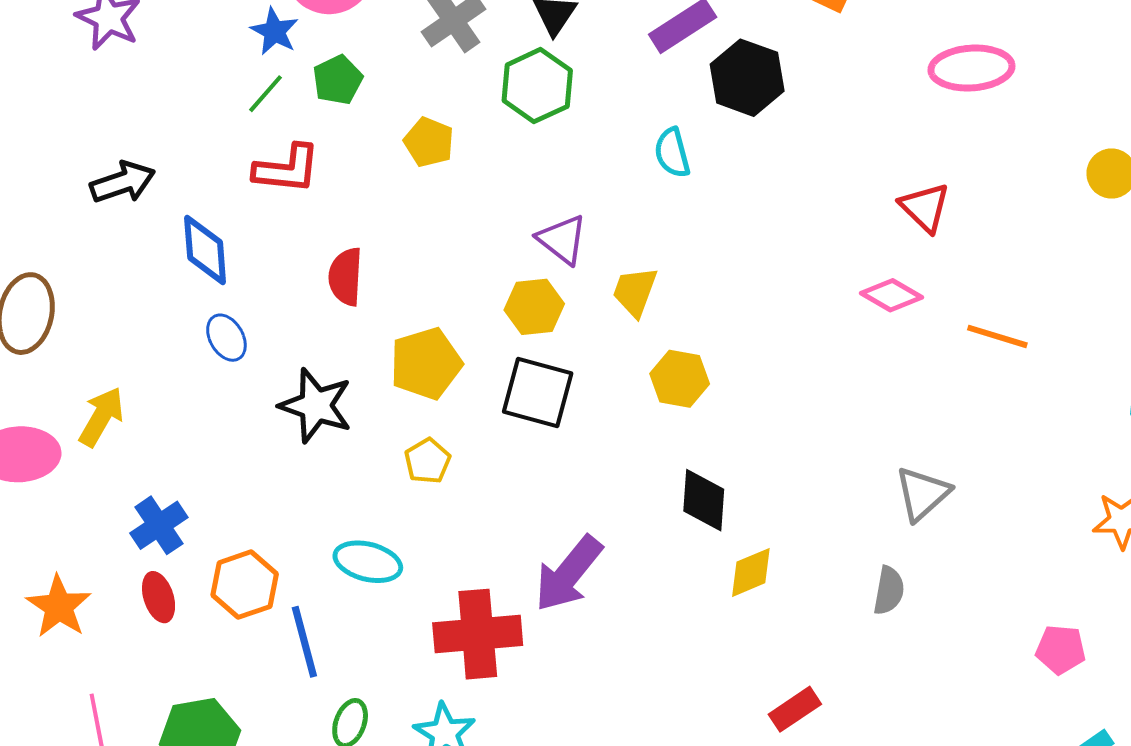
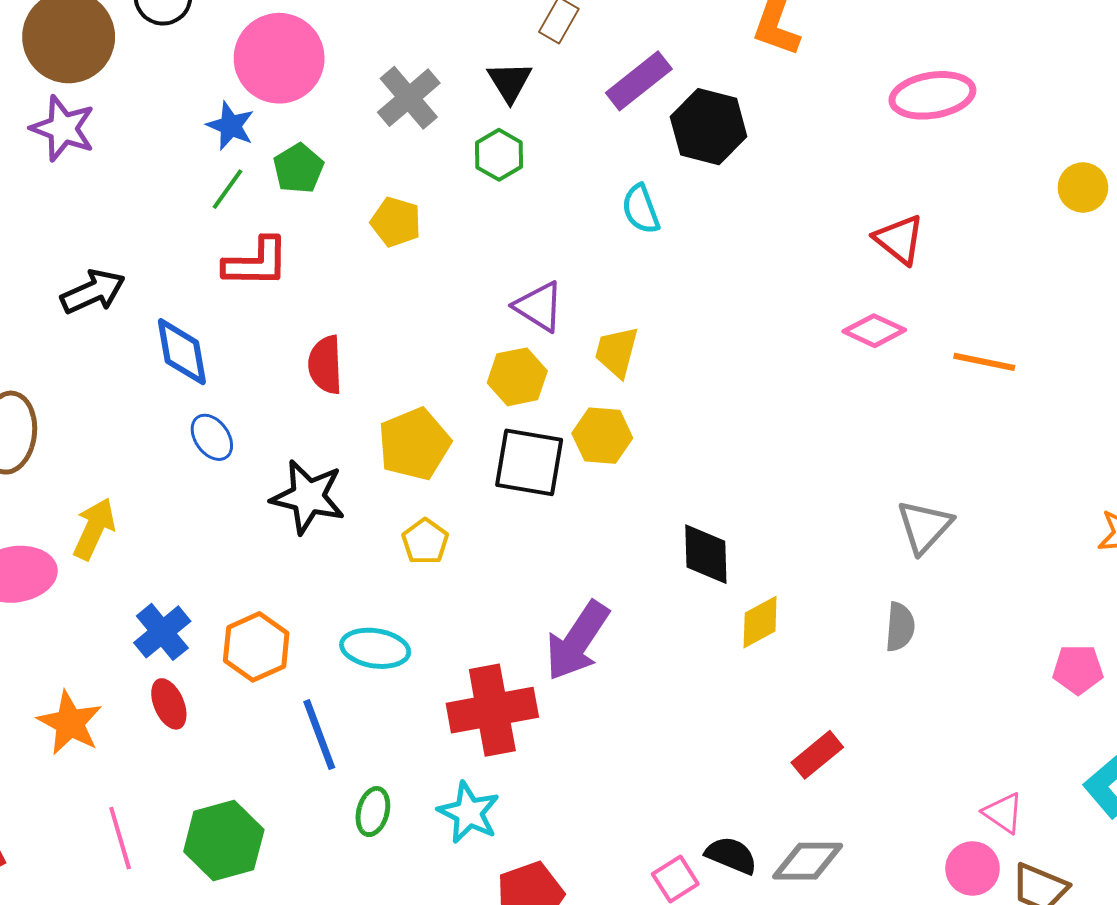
green hexagon: (537, 86) -> (499, 155), size x0.7
yellow hexagon: (680, 379) -> (602, 436), moved
orange hexagon: (245, 585) -> (256, 647), moved

